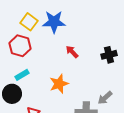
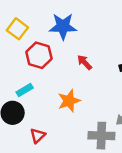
yellow square: (29, 22) -> (17, 29), moved
red hexagon: (20, 46) -> (39, 55), moved

